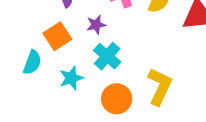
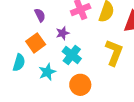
yellow L-shape: (160, 86) -> (114, 53), moved

